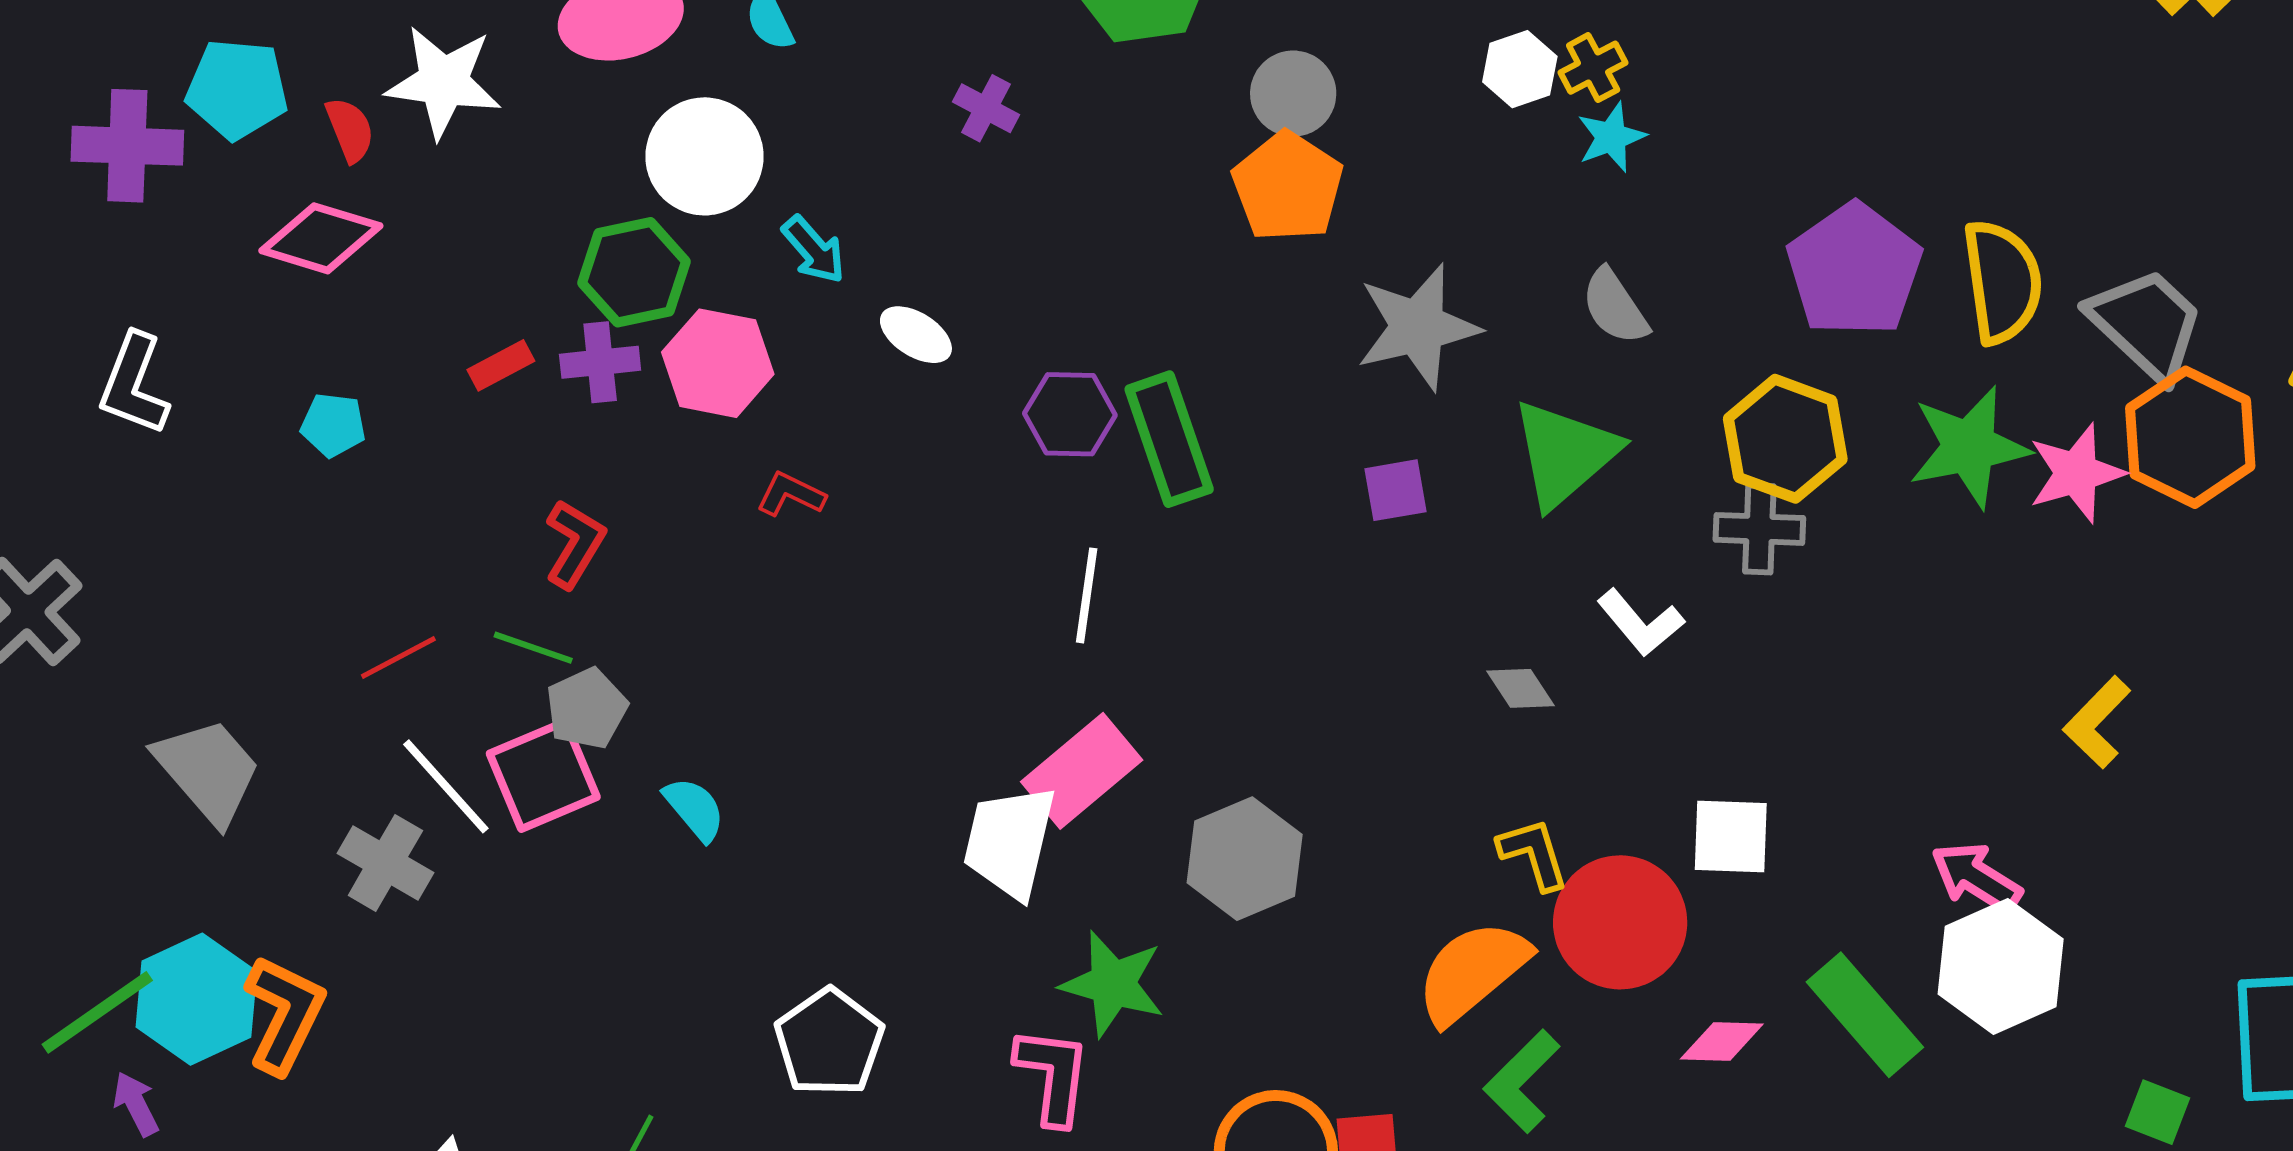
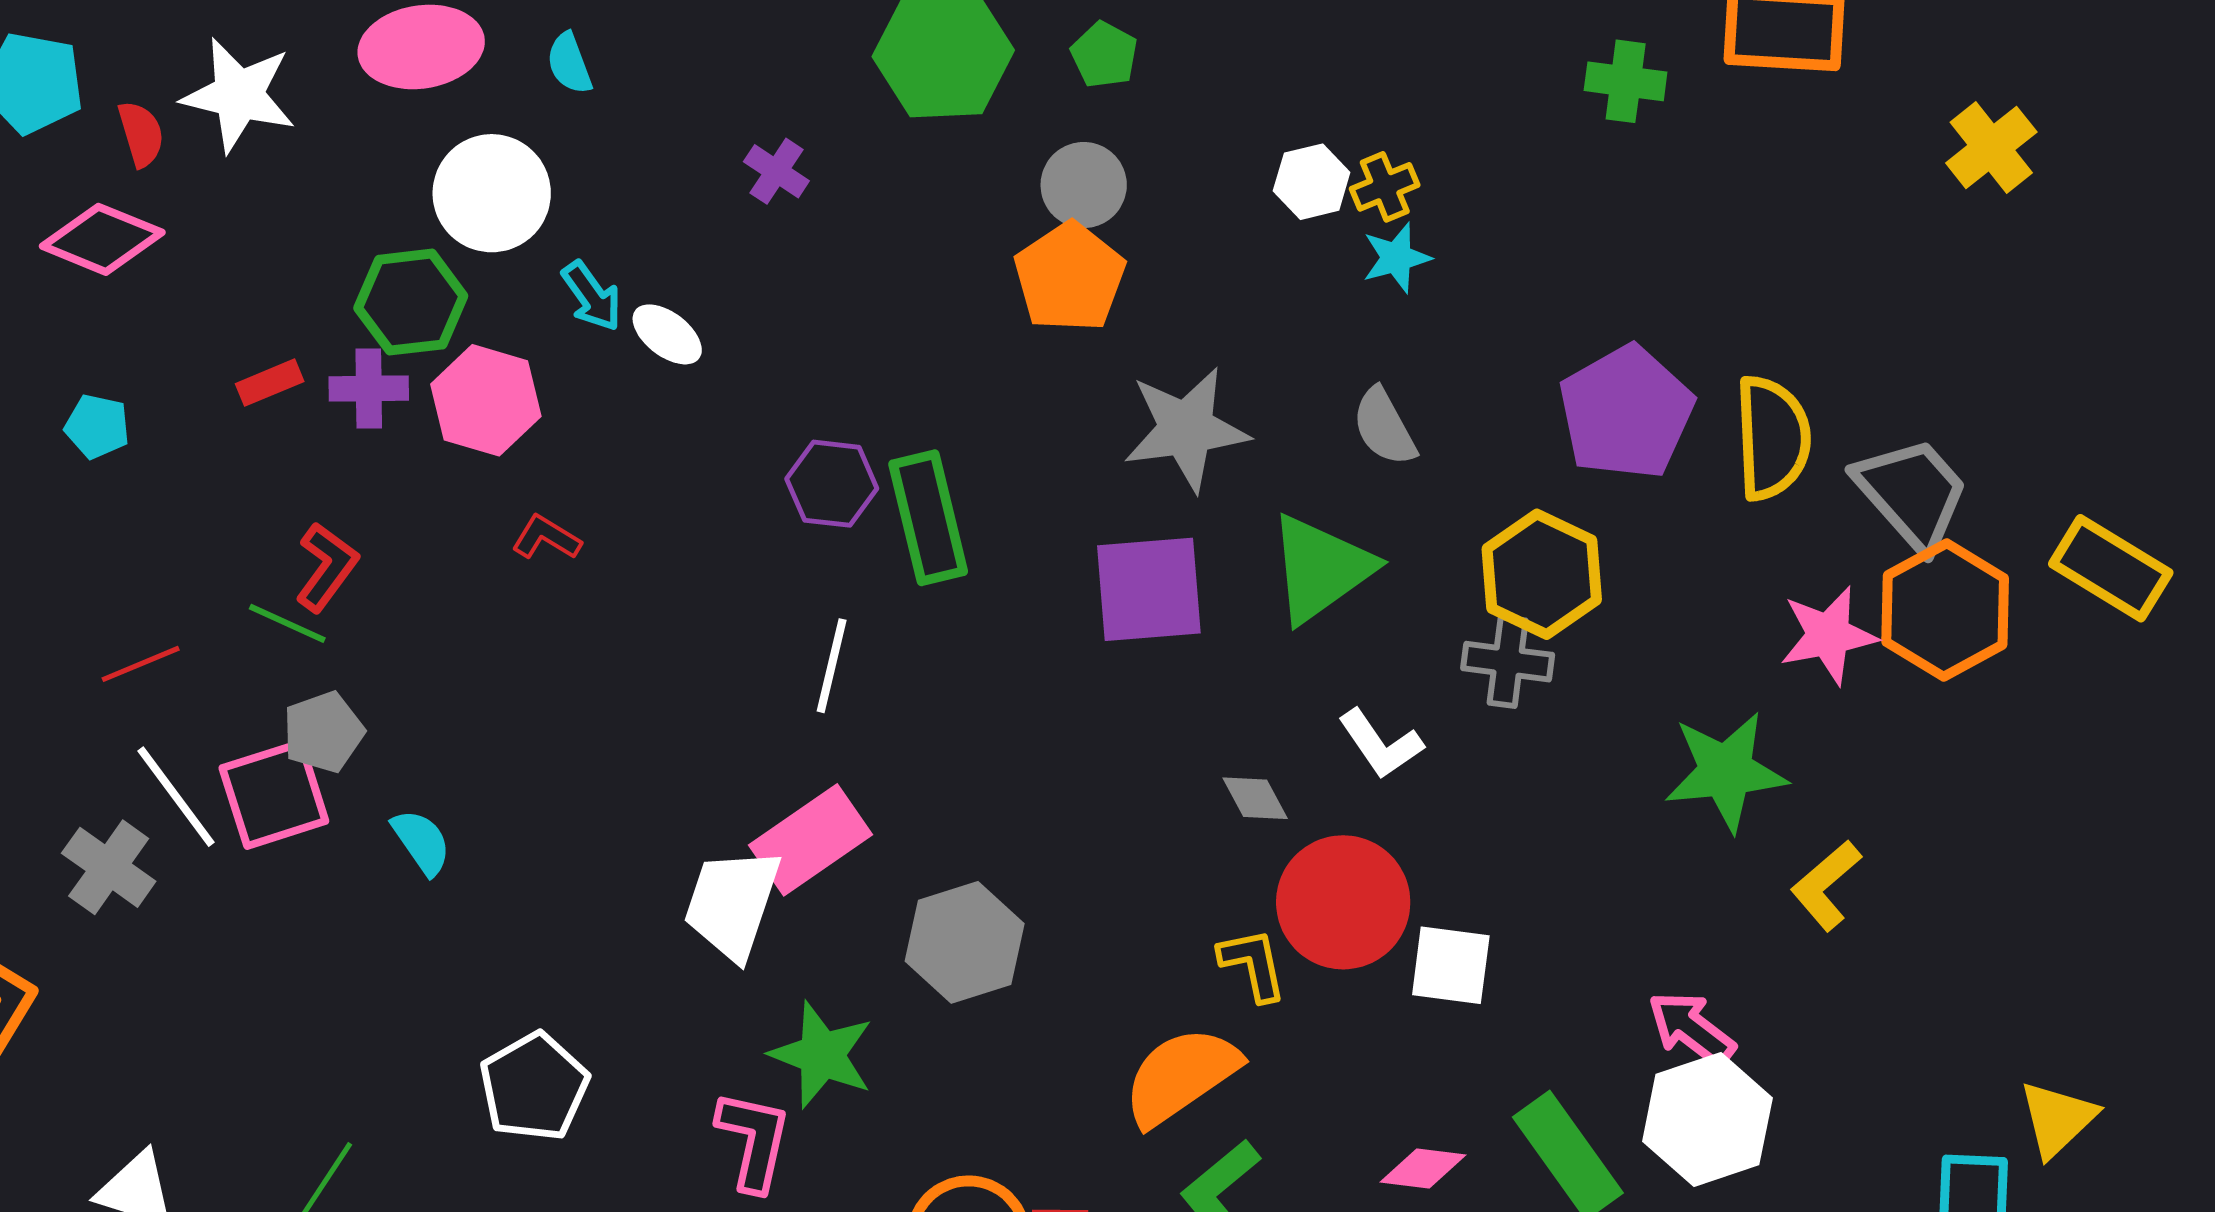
white ellipse: (916, 335) -> (667, 334), moved
green star: (1969, 447) -> (1726, 771), moved
purple square: (1395, 490) -> (1149, 589), size x1.8
green line: (533, 648) -> (287, 623), moved
red circle: (1620, 922) -> (1343, 902), moved

